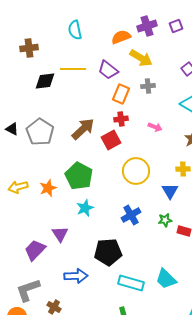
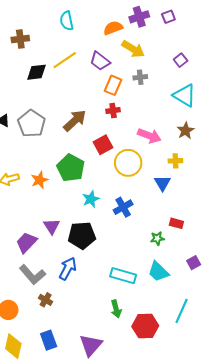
yellow line: (73, 69) -> (65, 60), turned -35
pink arrow: (155, 127) -> (149, 136), moved, size x1.6
red square: (111, 140) -> (103, 145), moved
cyan star: (85, 208) -> (91, 199), moved
green star: (165, 220) -> (157, 238), moved
black pentagon: (108, 252) -> (82, 235), moved
blue arrow: (76, 276) -> (68, 269), turned -60
gray L-shape: (28, 290) -> (32, 275), moved, turned -112

